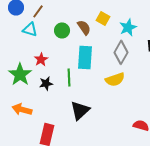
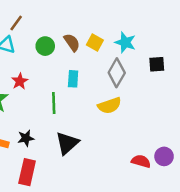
yellow square: (103, 18) -> (95, 42), moved
cyan star: (128, 27) -> (125, 42), turned -30
cyan rectangle: (85, 57) -> (73, 79), size x0.6
black star: (46, 83) -> (26, 138), moved

